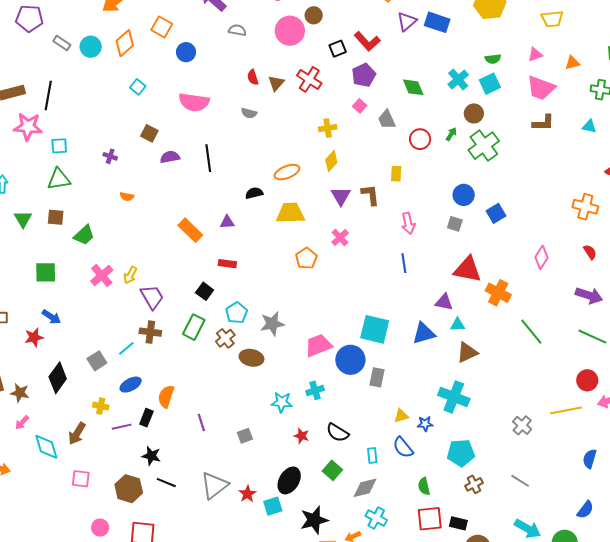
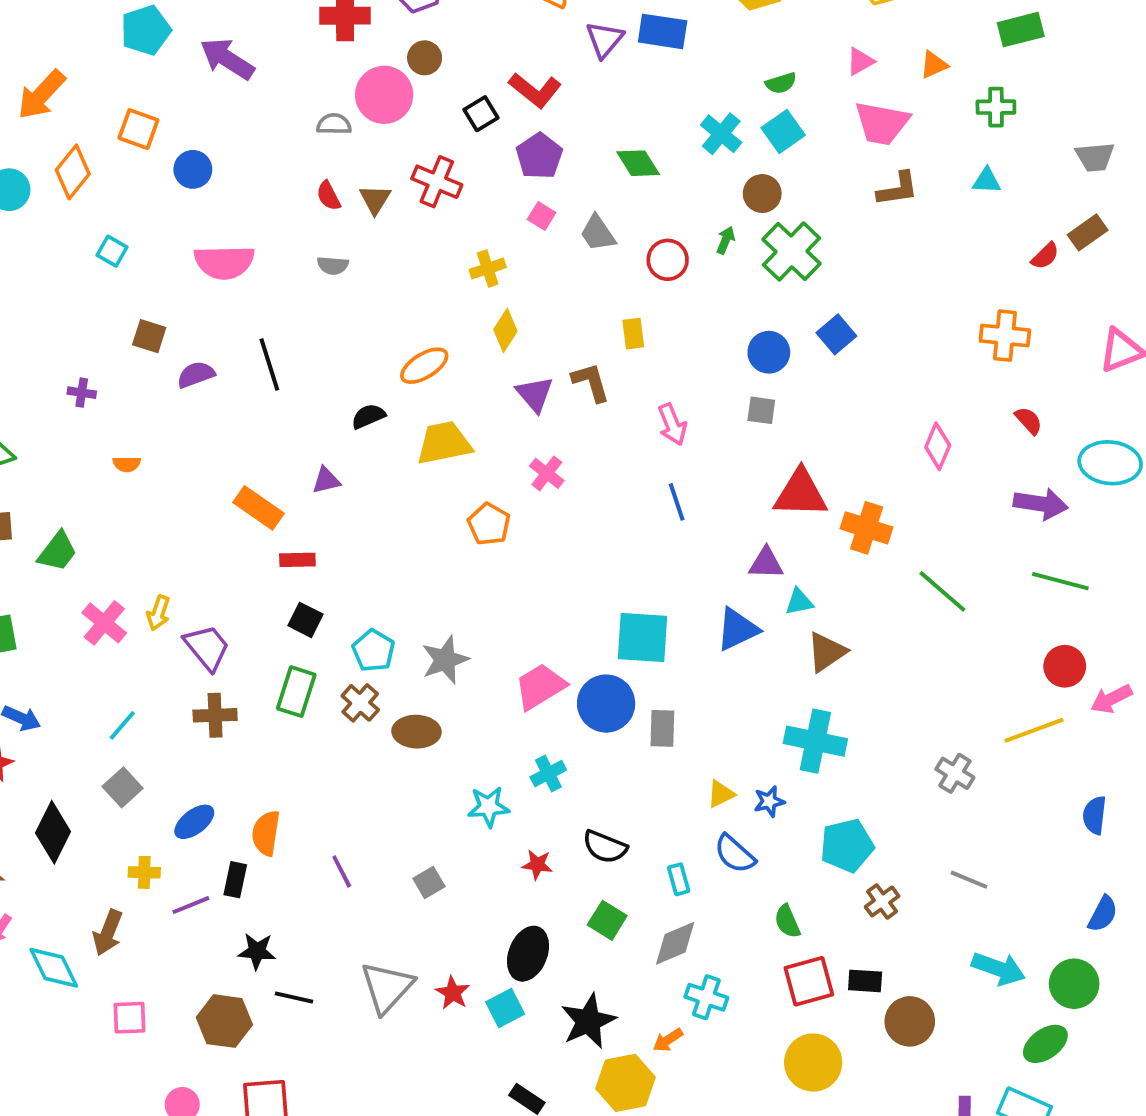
gray semicircle: (237, 30) -> (334, 124), moved
blue square: (496, 213) -> (836, 334), moved
red rectangle: (227, 264) -> (297, 560), moved
cyan line: (126, 348) -> (122, 725), moved

